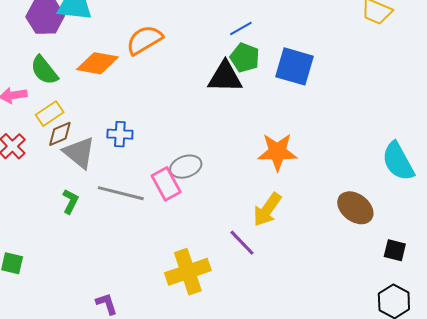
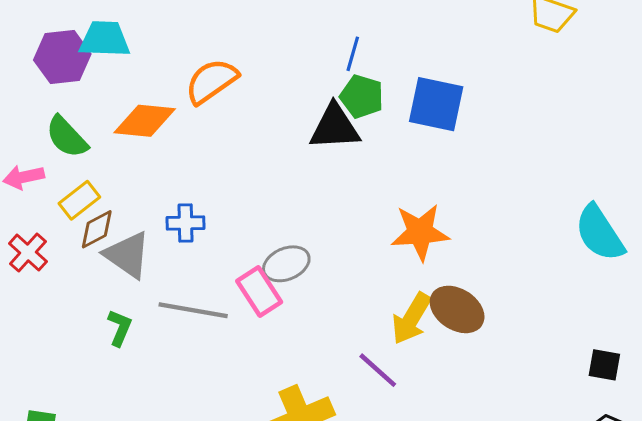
blue line: (241, 28) -> (353, 54), turned -40
brown ellipse: (355, 208) -> (457, 309), moved

